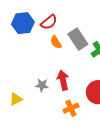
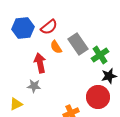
red arrow: (63, 80) -> (40, 63), moved
gray star: (42, 85) -> (34, 86), moved

